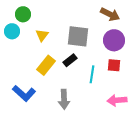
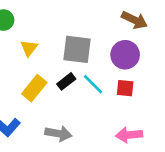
brown arrow: (110, 14) -> (134, 20), moved
cyan line: (92, 74) -> (93, 84), moved, turned -54
gray arrow: (64, 99) -> (58, 134), turned -78

